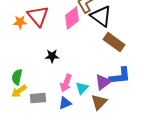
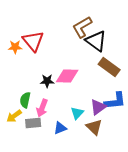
pink diamond: (72, 18) -> (67, 76), moved, turned 40
green semicircle: (17, 77) -> (25, 100), moved
pink arrow: (66, 83) -> (42, 108), moved
brown triangle: (99, 102) -> (94, 127), turned -30

